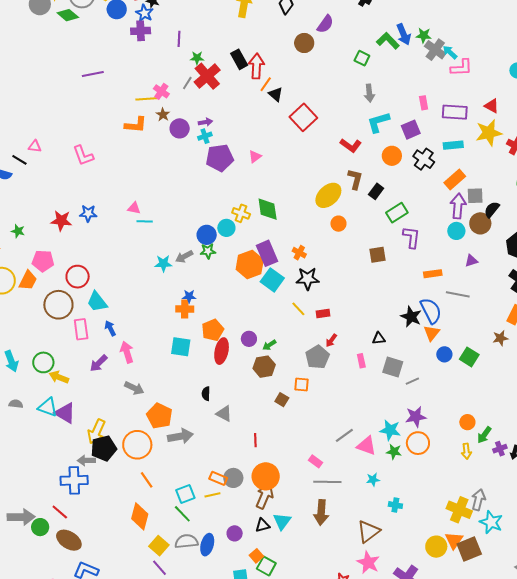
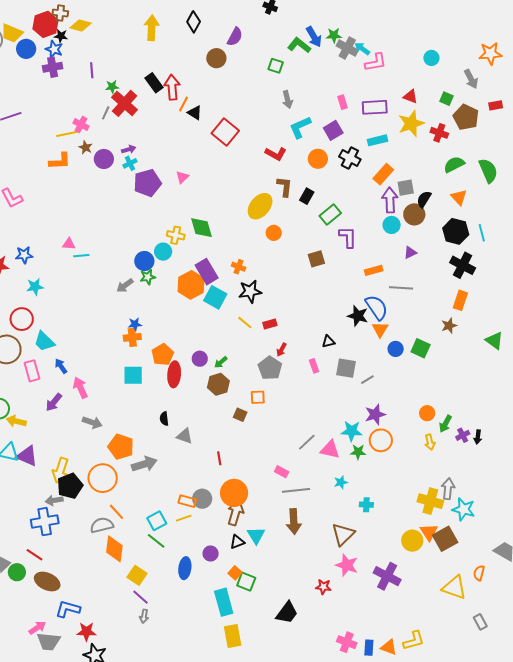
cyan star: (163, 263) -> (35, 287), moved
gray semicircle: (186, 541) -> (102, 525), moved

